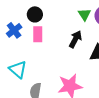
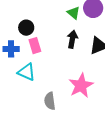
blue cross: (14, 30) -> (11, 49), turned -35
cyan triangle: (18, 69) -> (26, 72), moved

